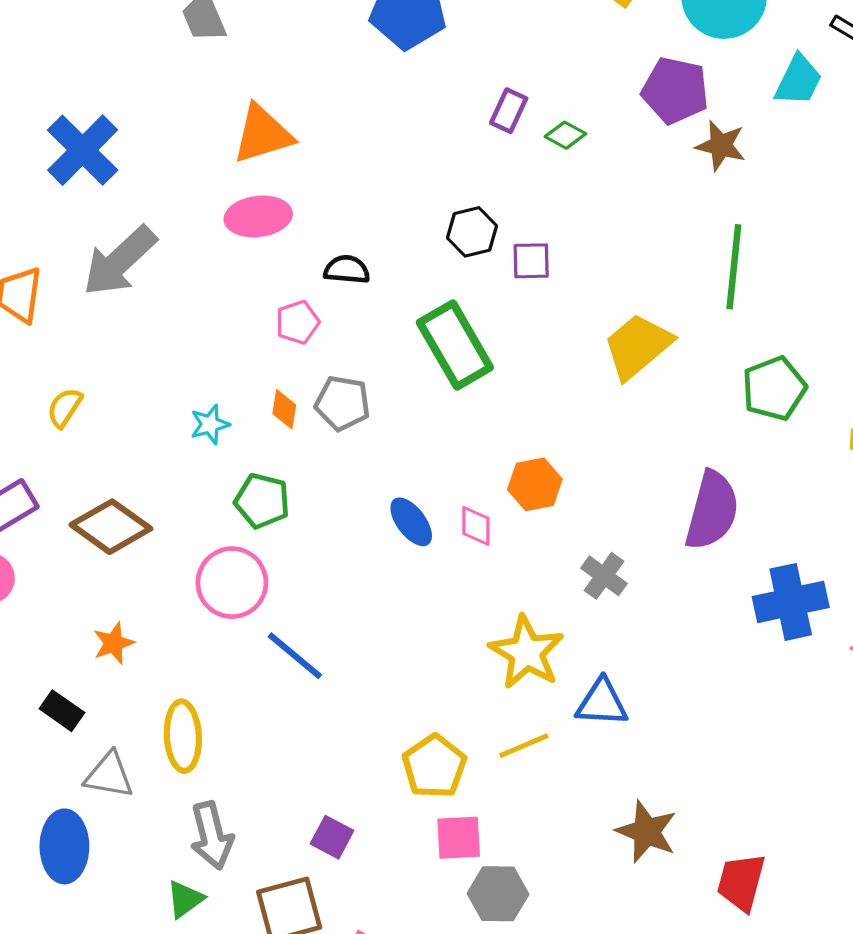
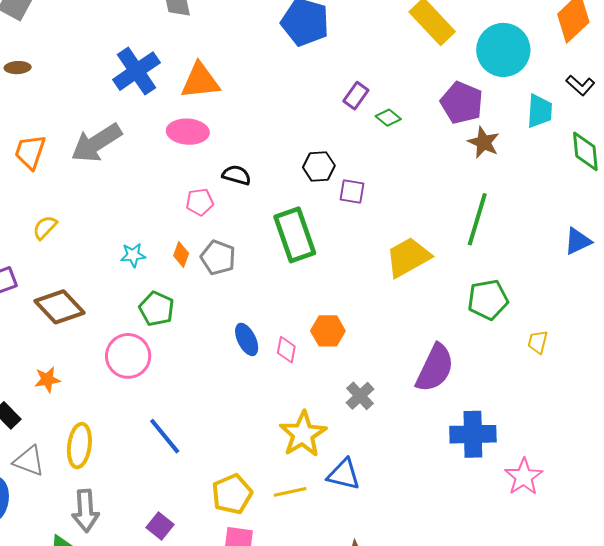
cyan trapezoid: (798, 80) -> (540, 111), turned -33
blue cross: (83, 150) -> (137, 71), moved
blue line: (295, 656) -> (165, 436), moved

